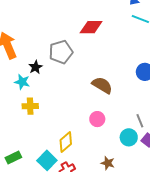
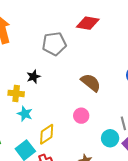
black star: (35, 67) -> (33, 77), moved
cyan star: (22, 82) -> (25, 114), moved

